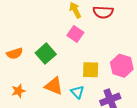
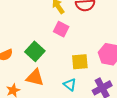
orange triangle: (54, 86) -> (35, 78), moved

